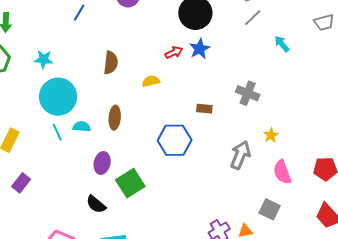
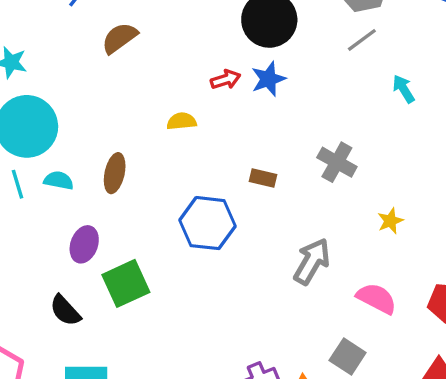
brown semicircle: (111, 63) -> (120, 38), moved, turned -140
yellow star: (271, 135) -> (390, 221), moved
pink semicircle: (282, 172) -> (377, 298), turned 130

